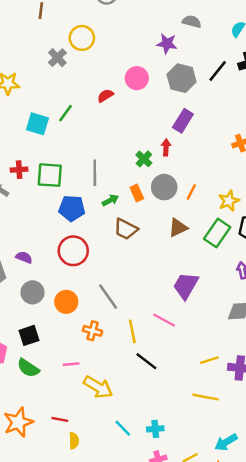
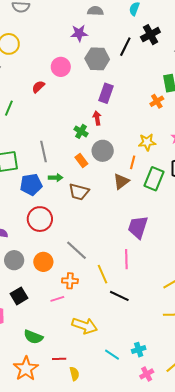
orange line: (191, 192) -> (133, 162), moved
green arrow: (110, 200) -> (56, 178), moved, turned 40
yellow star: (229, 201) -> (147, 142), moved, turned 30
pink line: (164, 320) -> (126, 259), turned 72
pink line: (71, 364) -> (57, 299), moved
green semicircle: (28, 368) -> (33, 337), moved

